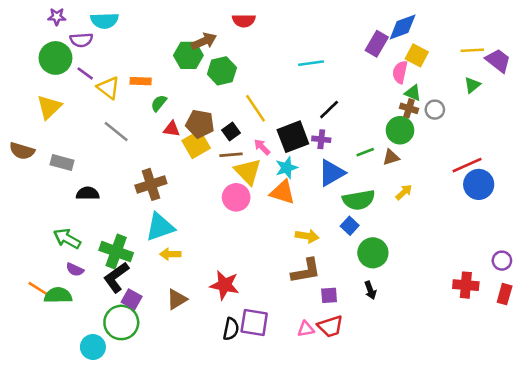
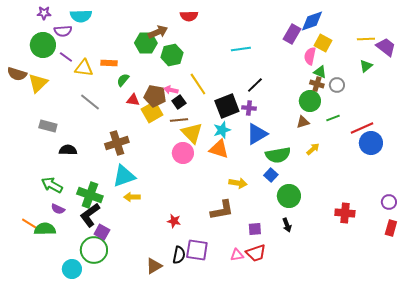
yellow triangle: (108, 88) -> (84, 68), turned -30
pink arrow: (262, 147) -> (171, 90), moved, turned -32
brown semicircle: (22, 151) -> (17, 74), moved
green line: (365, 152) -> (333, 118), moved
brown L-shape: (306, 271) -> (222, 210), moved
red star: (225, 285) -> (174, 221), size x0.6
red cross: (466, 285) -> (345, 213), moved
brown triangle: (177, 299) -> (154, 266), moved

